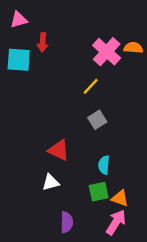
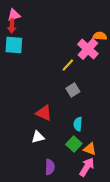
red arrow: (43, 42) -> (12, 26), moved
pink cross: (107, 52) -> (88, 49), moved
green square: (99, 192) -> (74, 144), turned -35

